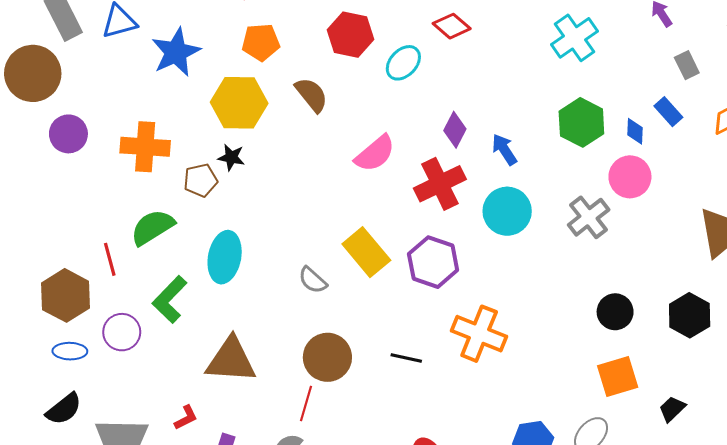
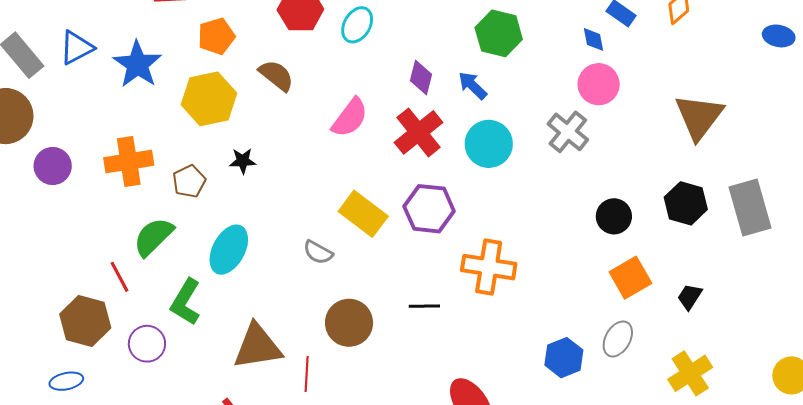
green hexagon: (581, 122) -> (499, 33), moved
black star: (231, 157) -> (243, 161), moved
cyan ellipse: (225, 257) -> (229, 250), turned 30
blue ellipse: (70, 351) -> (66, 381), moved
red line: (306, 404) -> (307, 374), moved

